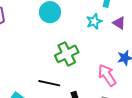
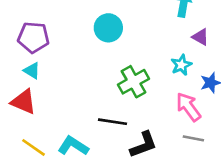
cyan star: (94, 21) -> (181, 65), moved

